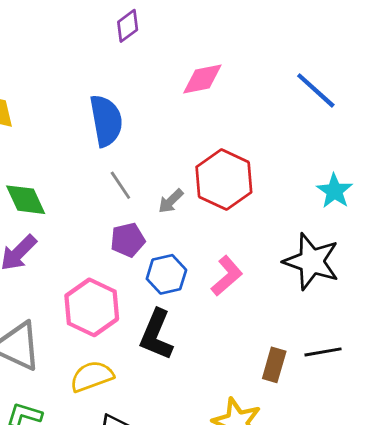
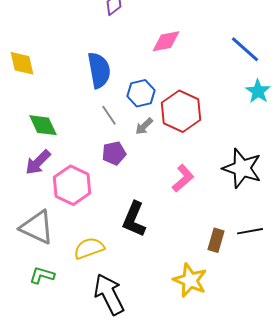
cyan star: (334, 191) -> (258, 91), moved
blue hexagon: (166, 274) -> (141, 93), moved
pink hexagon: (92, 307) -> (72, 185), moved

